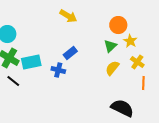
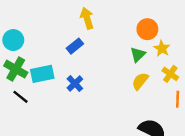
yellow arrow: (68, 16) -> (87, 18), turned -138
blue rectangle: (70, 53) -> (75, 46), moved
blue cross: (58, 70) -> (75, 84), turned 32

